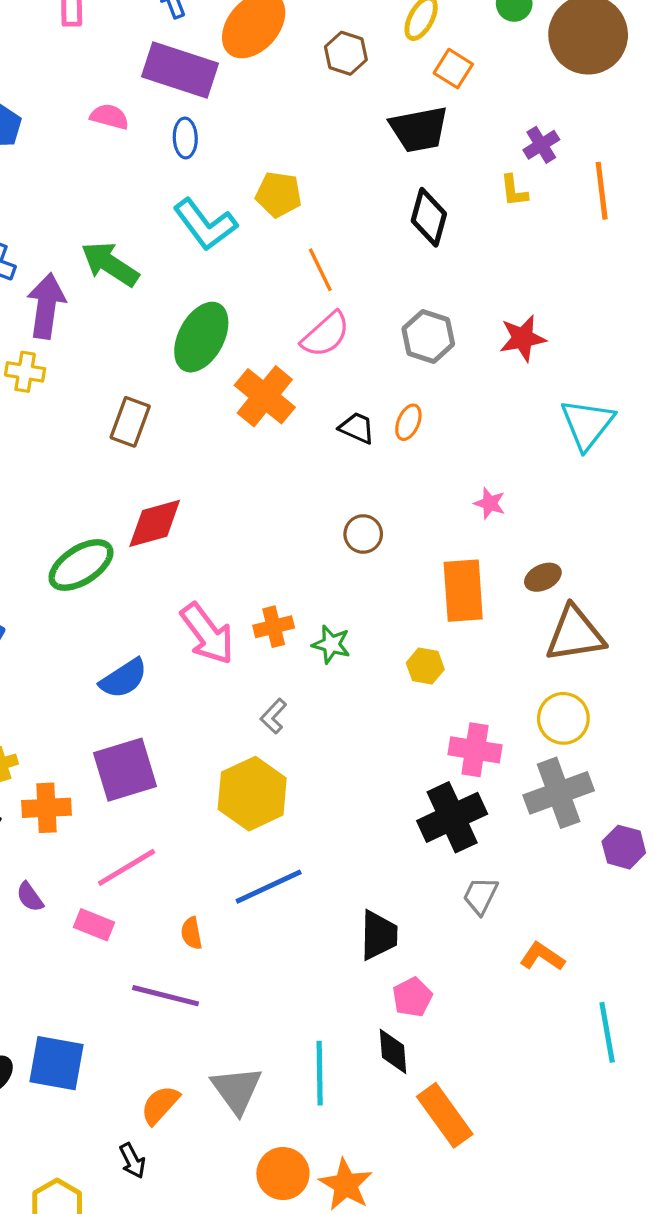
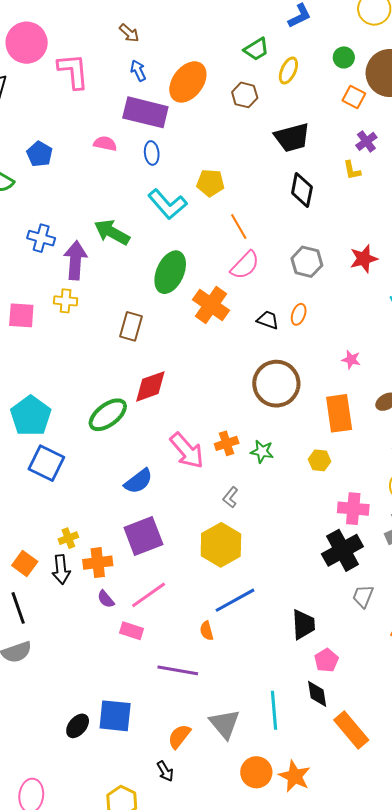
orange square: (453, 69) -> (354, 97), moved
brown circle: (363, 534) -> (276, 384), size x2.0
purple semicircle: (30, 897) -> (106, 599), moved
orange semicircle: (192, 933) -> (207, 631), moved

